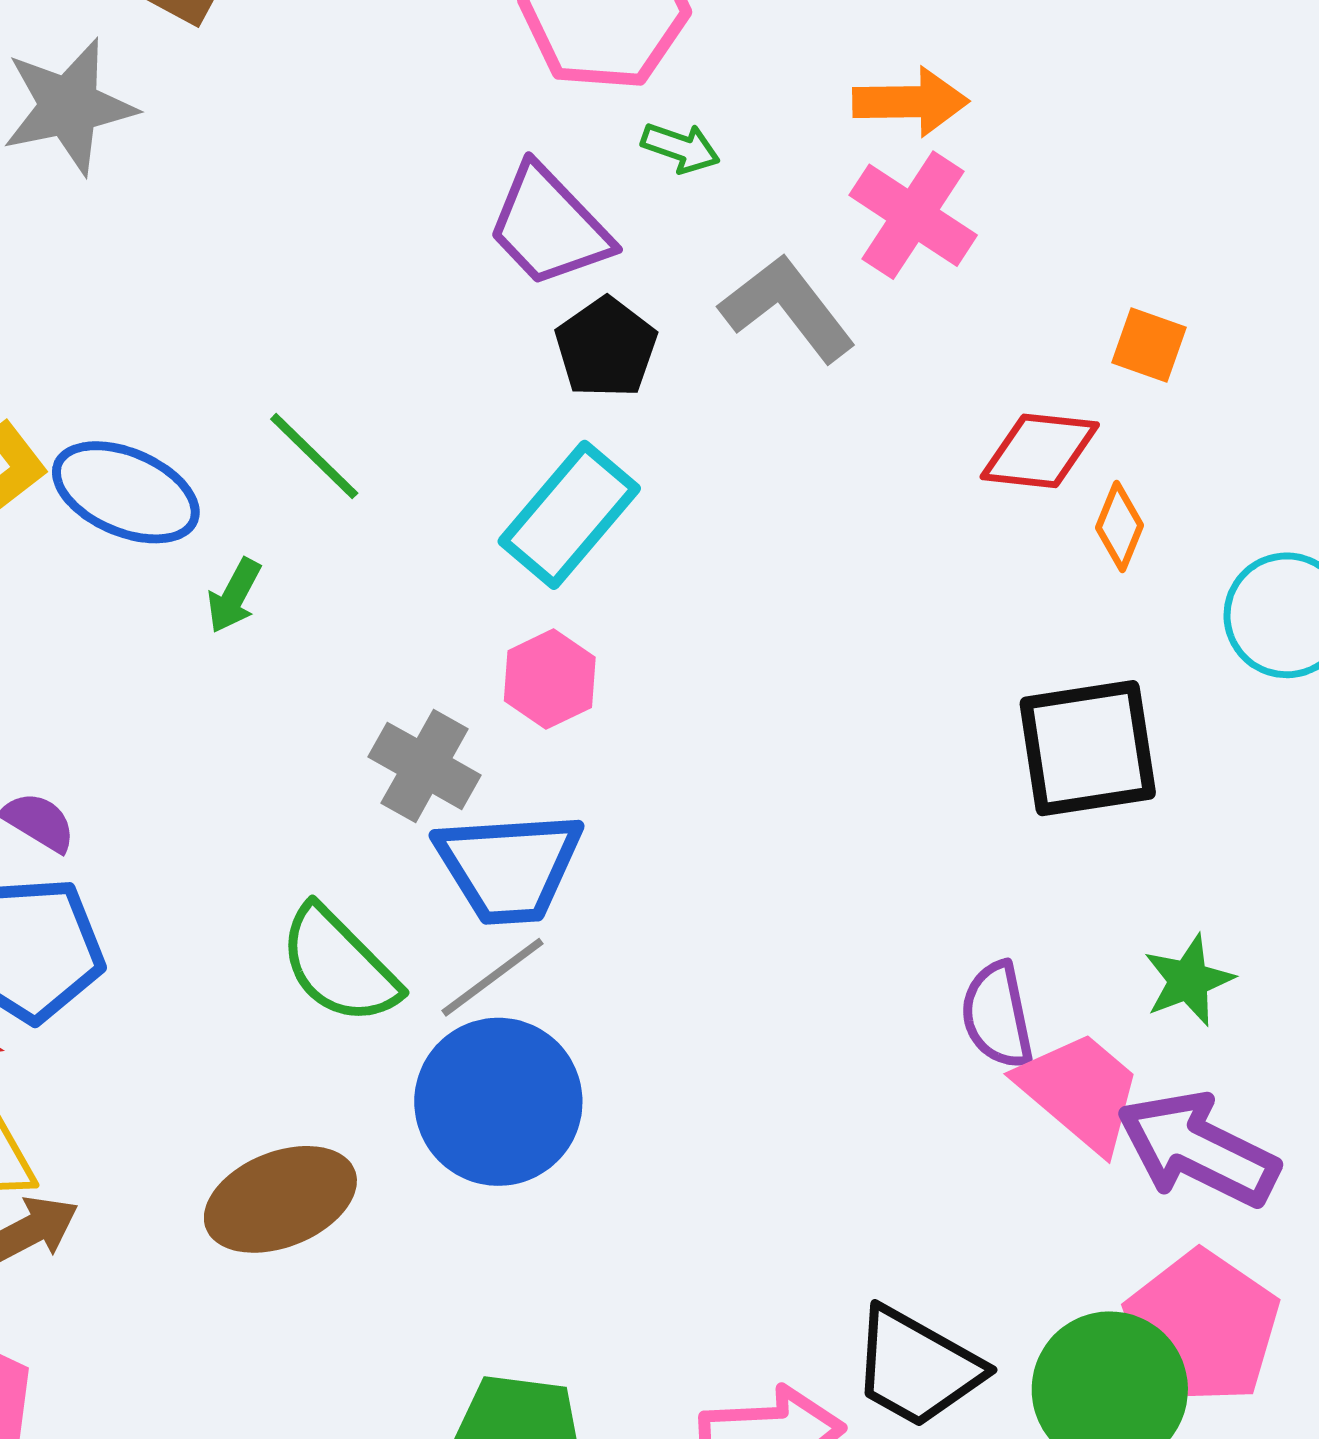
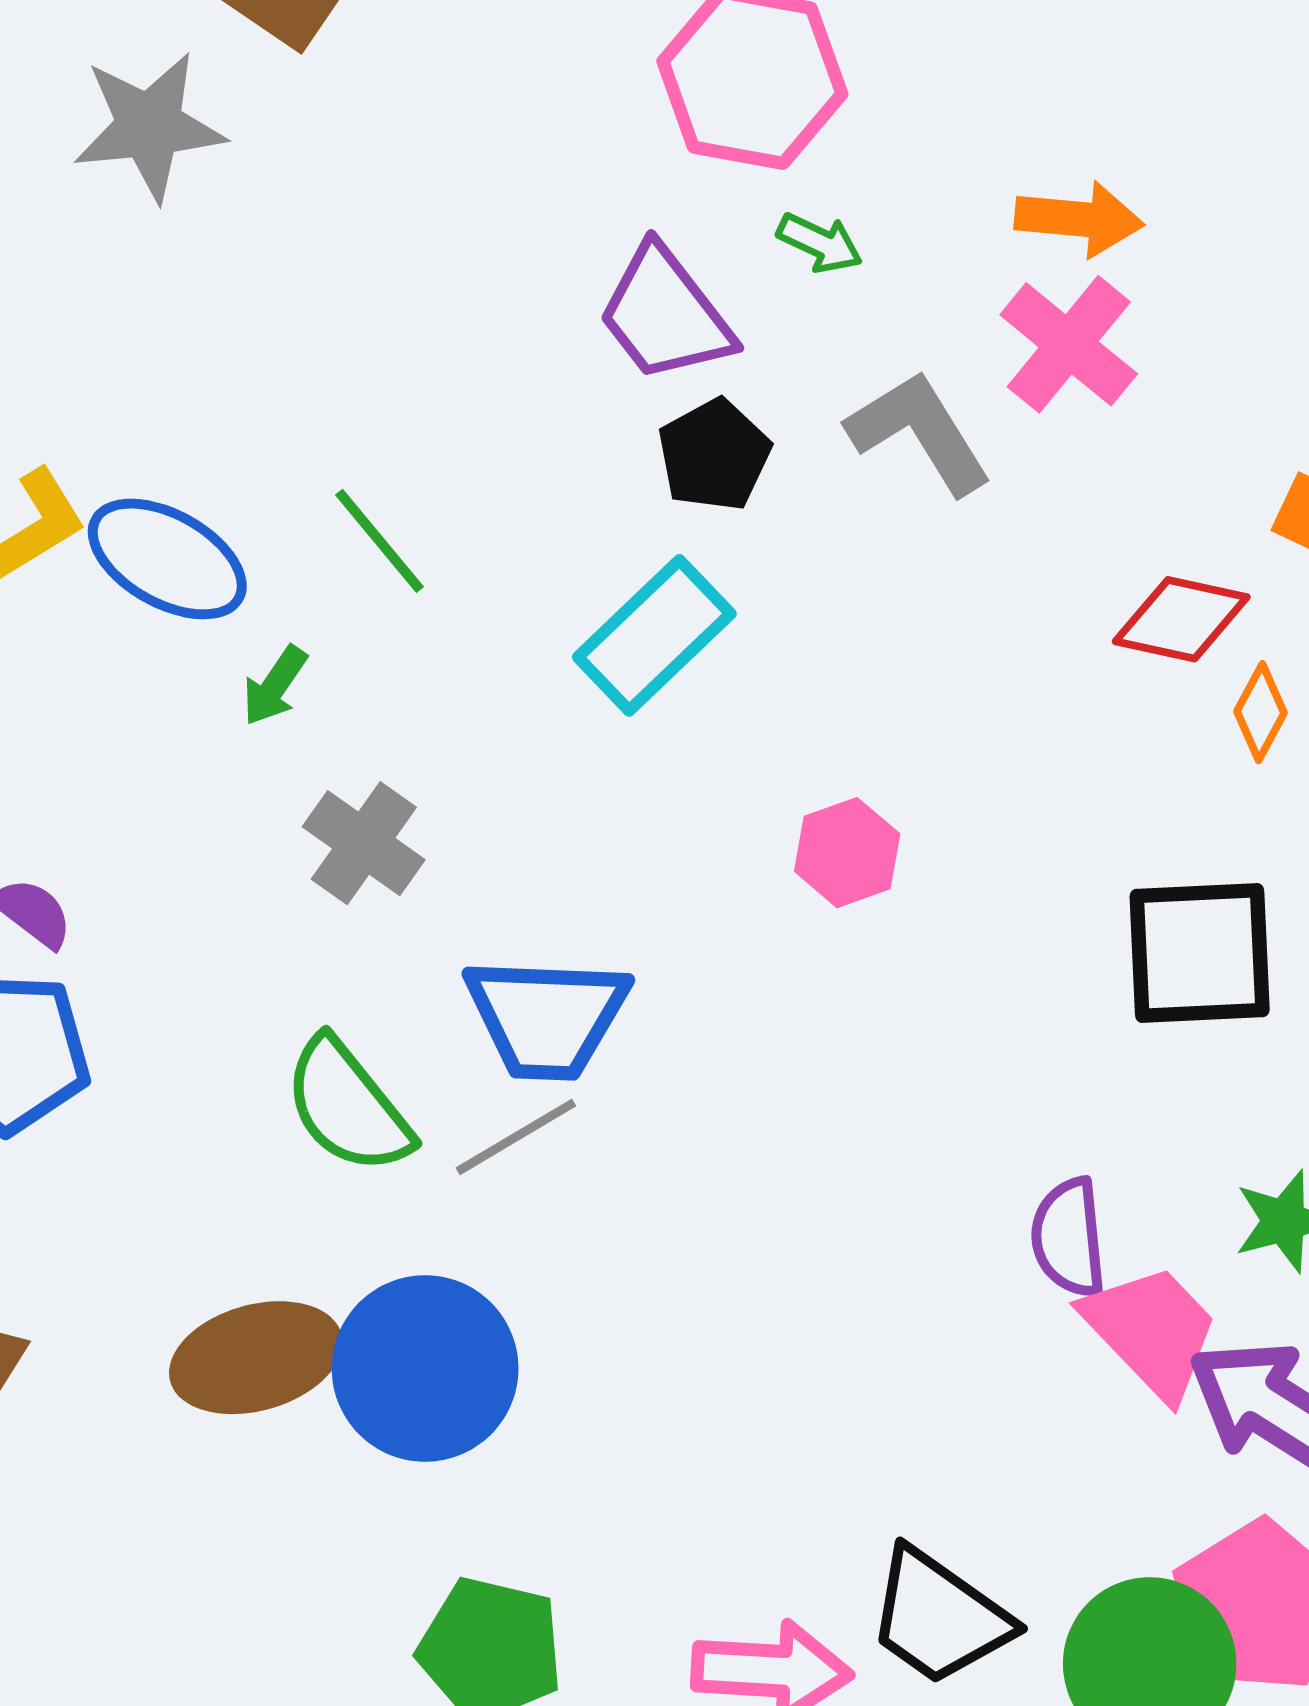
pink hexagon: (550, 679) -> (847, 853), moved
gray cross: (425, 766) -> (364, 843), moved
blue circle: (498, 1102) -> (425, 1369), moved

